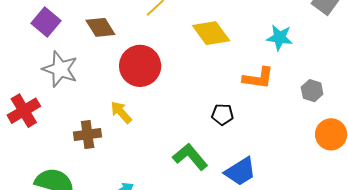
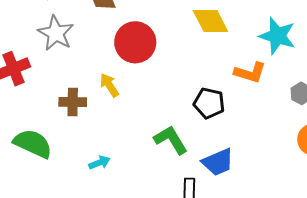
cyan star: (280, 38) -> (277, 36), size x1.4
black pentagon: (222, 115) -> (209, 103), size x1.4

